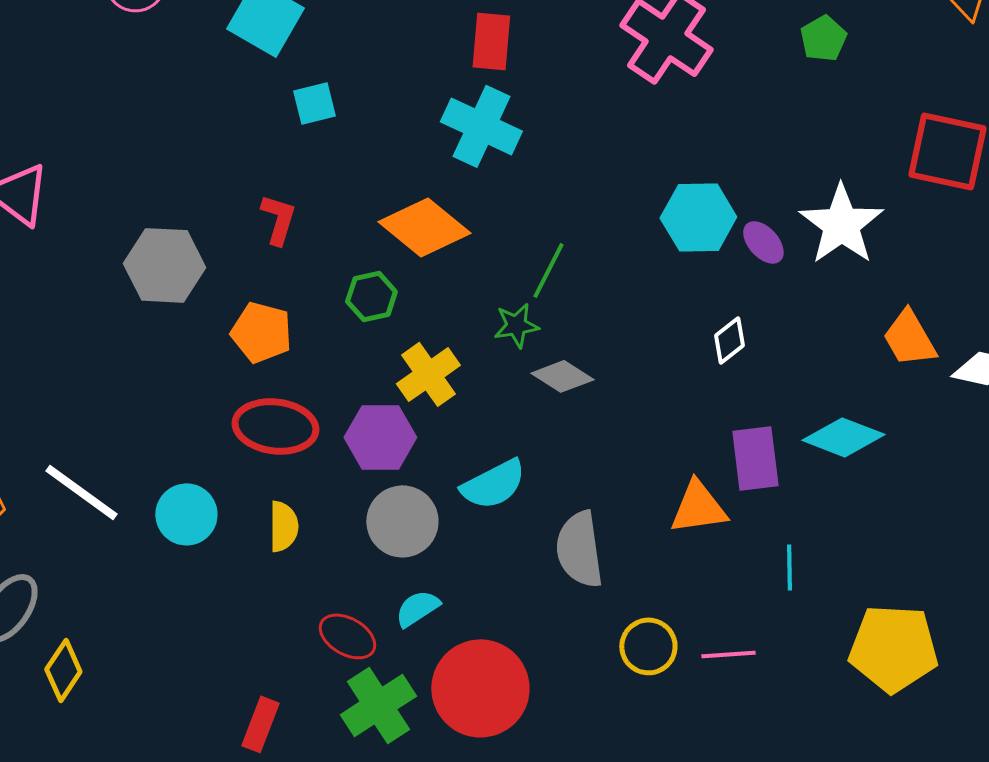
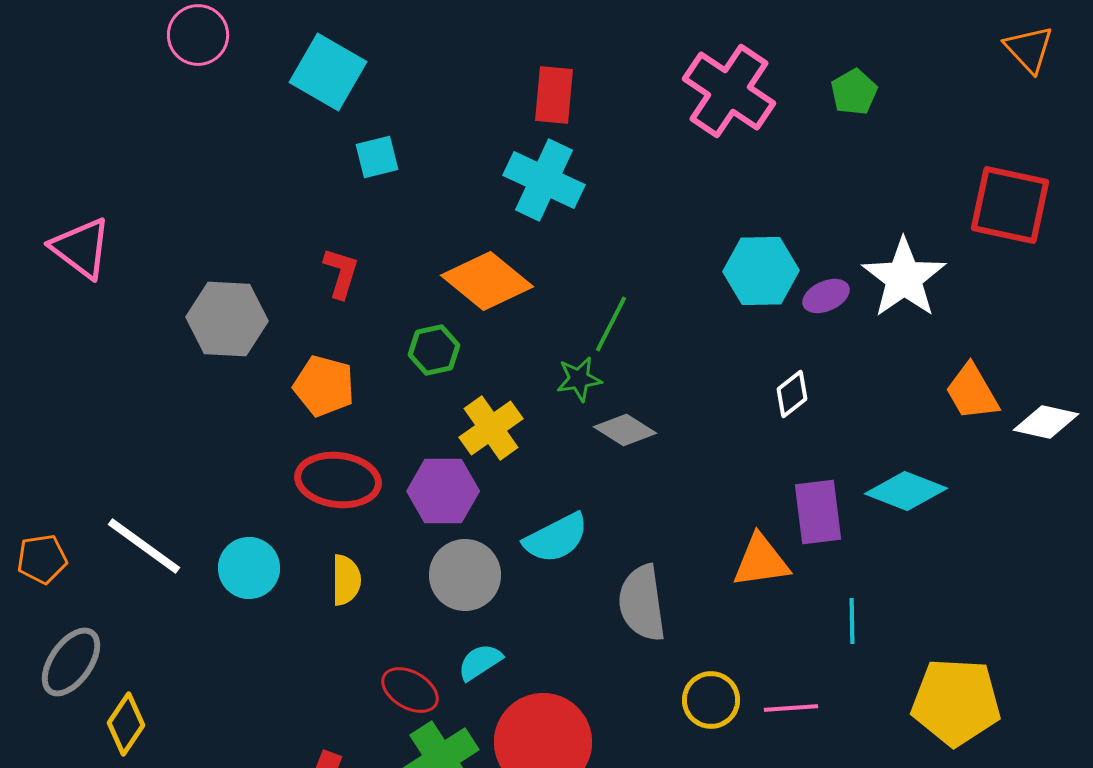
green pentagon: (823, 38) -> (854, 92), moved
purple ellipse: (763, 242) -> (826, 296), turned -72

